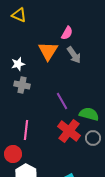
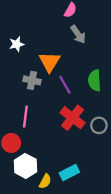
orange triangle: (48, 51) -> (50, 62), moved
gray cross: (22, 85) -> (32, 80), moved
green semicircle: (89, 114) -> (95, 80), moved, turned -108

